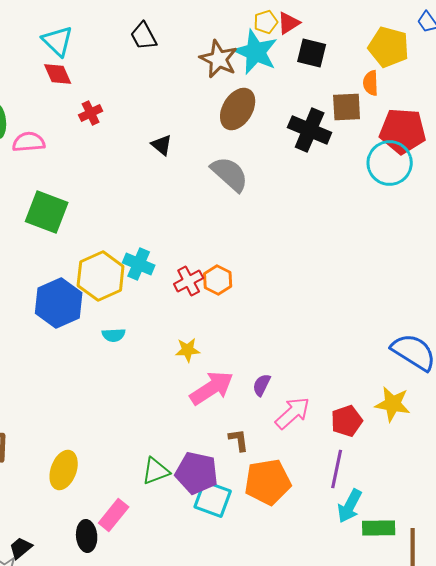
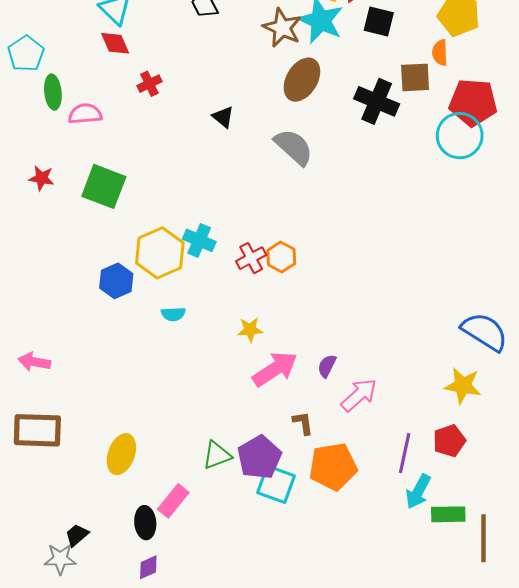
blue hexagon: (59, 303) -> (116, 281), size x0.7
red pentagon: (347, 421) -> (449, 441), moved
purple pentagon: (197, 473) -> (259, 457), turned 30

